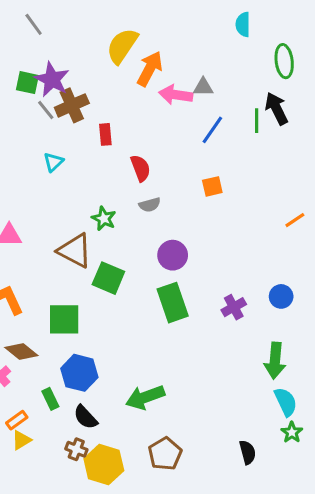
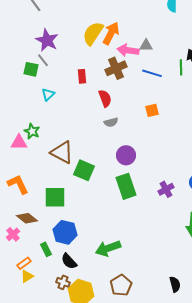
yellow semicircle: (122, 46) -> (93, 33), moved
green square: (27, 83) -> (31, 69), moved
brown cross: (72, 105) -> (116, 68), moved
blue line: (212, 130) -> (152, 73), turned 72
green star: (104, 219) -> (32, 131), moved

